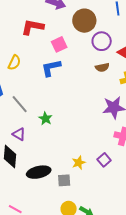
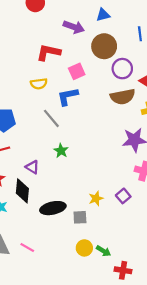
yellow semicircle: (14, 63) -> (39, 84), moved, turned 56
brown semicircle: (102, 67) -> (123, 97), size x1.6
gray line: (20, 104) -> (51, 118), moved

